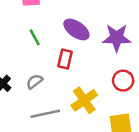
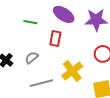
green line: (35, 37) -> (30, 22), turned -48

